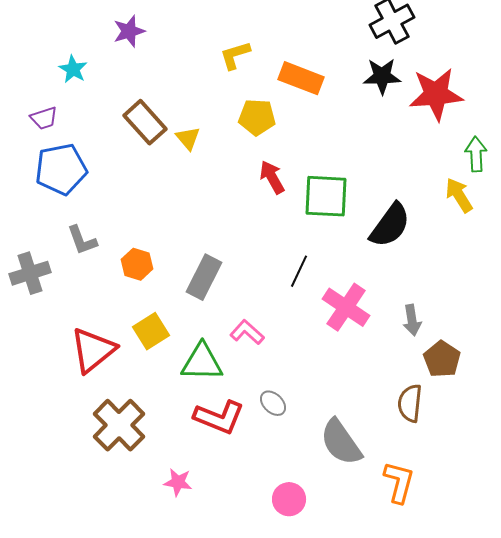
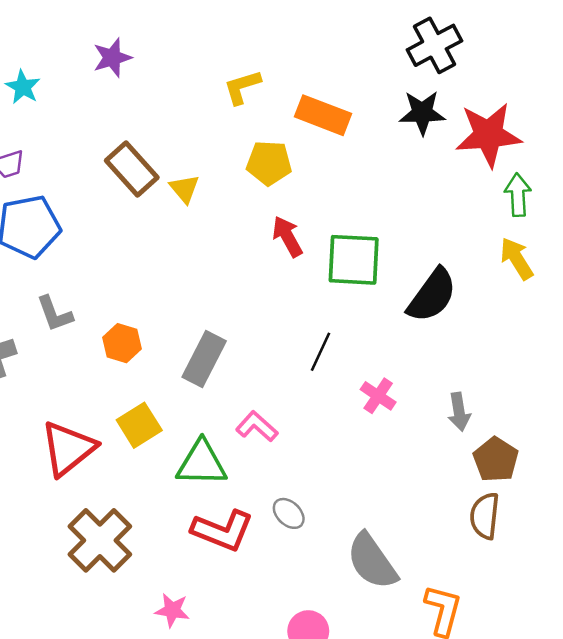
cyan star: (73, 69) -> (23, 87), moved
green arrow: (476, 154) -> (518, 195), moved
pink cross: (346, 307) -> (378, 396), size x0.6
brown semicircle: (410, 403) -> (485, 516), moved

